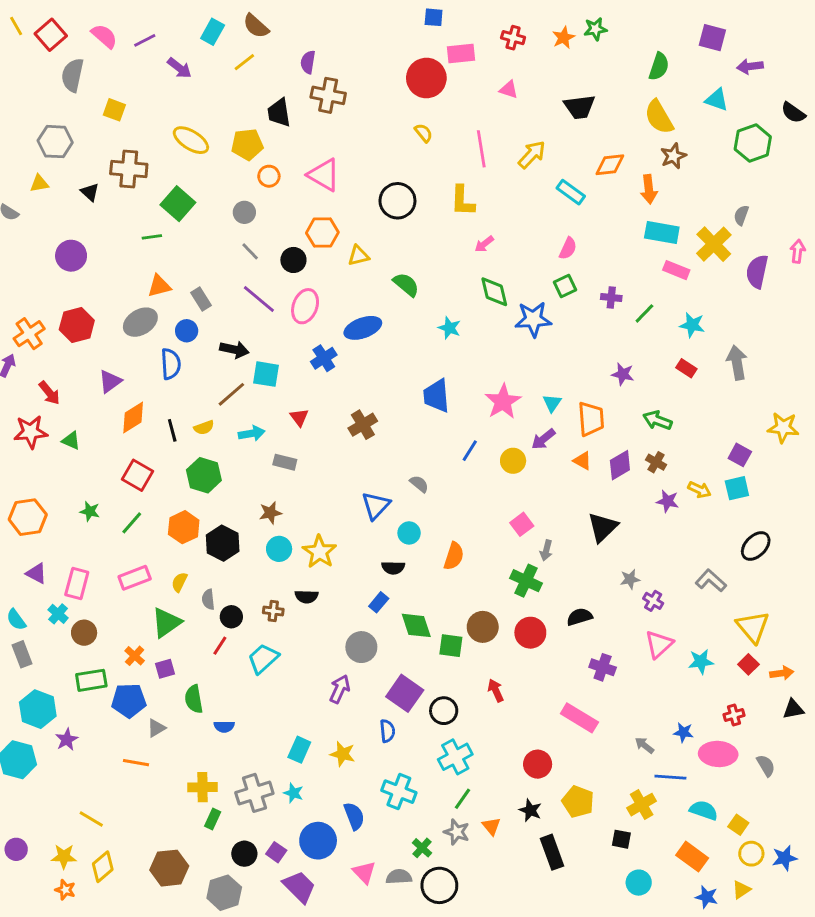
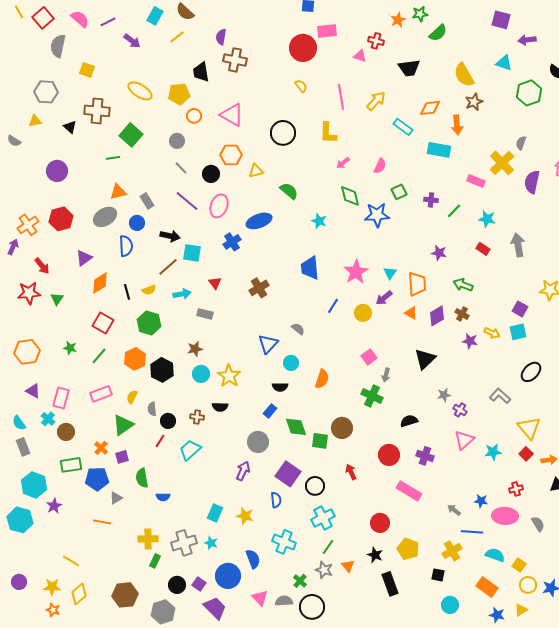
red cross: (513, 38) -> (376, 41), moved
green semicircle: (659, 66) -> (438, 33), moved, turned 30
cyan rectangle: (662, 233) -> (439, 150), moved
pink semicircle: (568, 248) -> (380, 166), moved
green triangle: (71, 441) -> (57, 299), turned 40
red circle: (530, 633) -> (389, 455), moved

